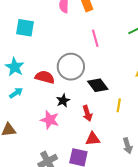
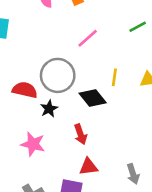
pink line: (95, 38) -> (88, 38), turned 66
black star: (63, 101) -> (49, 109), moved
yellow line: (119, 105) -> (114, 77), moved

